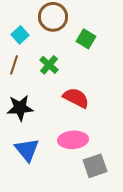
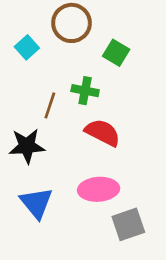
brown line: (14, 65) -> (50, 105), moved
green cross: (49, 65) -> (85, 91), moved, turned -30

